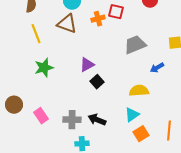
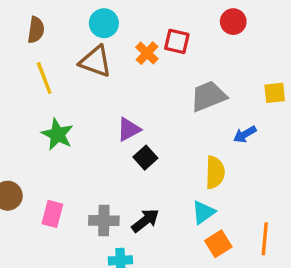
orange cross: (98, 19) -> (147, 53), turned -32
green star: (44, 68) -> (57, 134), turned -30
yellow semicircle: (139, 91) -> (215, 172), turned 96
pink rectangle: (41, 116) -> (52, 214), turned 49
black arrow: (97, 120) -> (145, 221), turned 120

